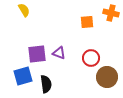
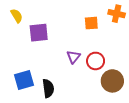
yellow semicircle: (24, 10) -> (17, 16), moved
purple triangle: (59, 53) -> (73, 57), moved, turned 48
purple square: (37, 54) -> (39, 33), moved

